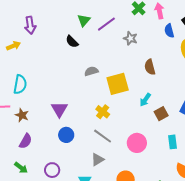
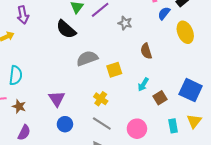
blue semicircle: (169, 31) -> (164, 13), turned 56
black semicircle: (72, 42) -> (66, 29), size x1.5
gray semicircle: (91, 71) -> (87, 58), size x1.5
yellow square: (118, 84) -> (114, 70), size x0.7

